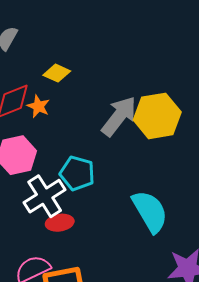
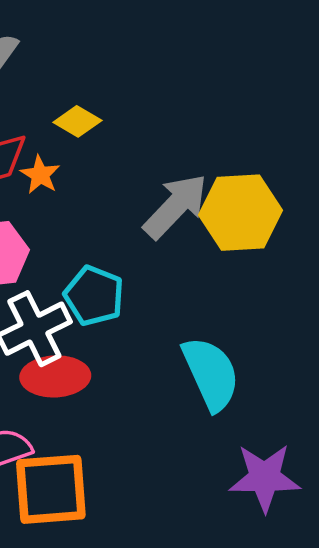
red ellipse: (60, 223) -> (55, 376), size x1.4

